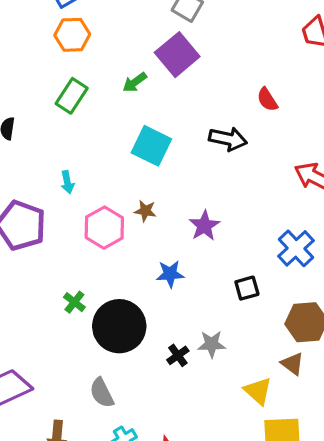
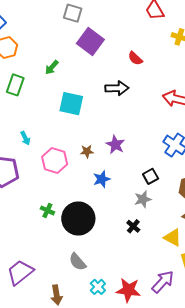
purple square: (177, 55) -> (90, 42), moved
brown star: (145, 211) -> (87, 151), moved
gray star: (212, 344) -> (143, 199), moved
black cross: (178, 355) -> (133, 226), moved

